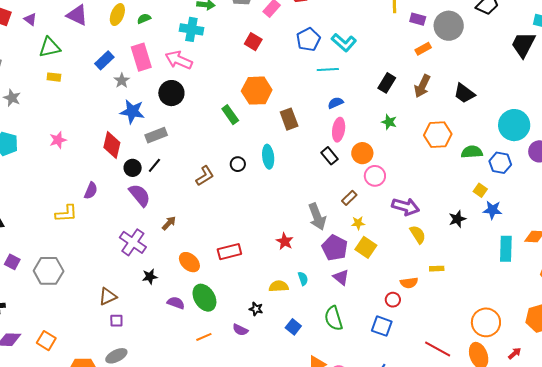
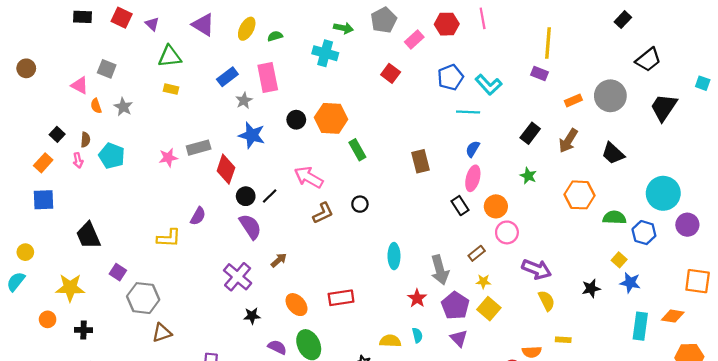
purple rectangle: (418, 19) -> (540, 73), moved
gray circle: (449, 26) -> (610, 96), moved
black trapezoid: (523, 45) -> (664, 107), moved
pink arrow: (179, 60) -> (309, 177), moved
orange hexagon: (257, 91) -> (331, 118), moved
black circle: (171, 93) -> (296, 120), size x0.7
blue semicircle: (336, 103) -> (473, 149), turned -42
gray rectangle: (156, 135) -> (199, 148), moved
cyan ellipse: (268, 157) -> (394, 256), moved
red star: (285, 241) -> (417, 298), moved
purple square: (12, 262) -> (118, 272), moved
brown triangle: (108, 296) -> (162, 333), moved

